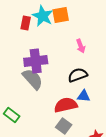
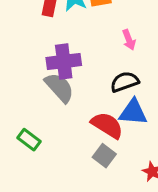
blue triangle: (84, 96) -> (133, 112), size x1.5
red semicircle: (66, 105) -> (107, 125), turned 45

